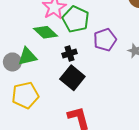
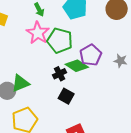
green diamond: (45, 32) -> (77, 66), moved
black square: (72, 78) -> (66, 96), size x0.7

